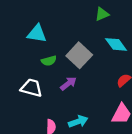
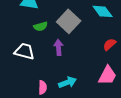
purple arrow: (68, 84) -> (59, 47), turned -56

